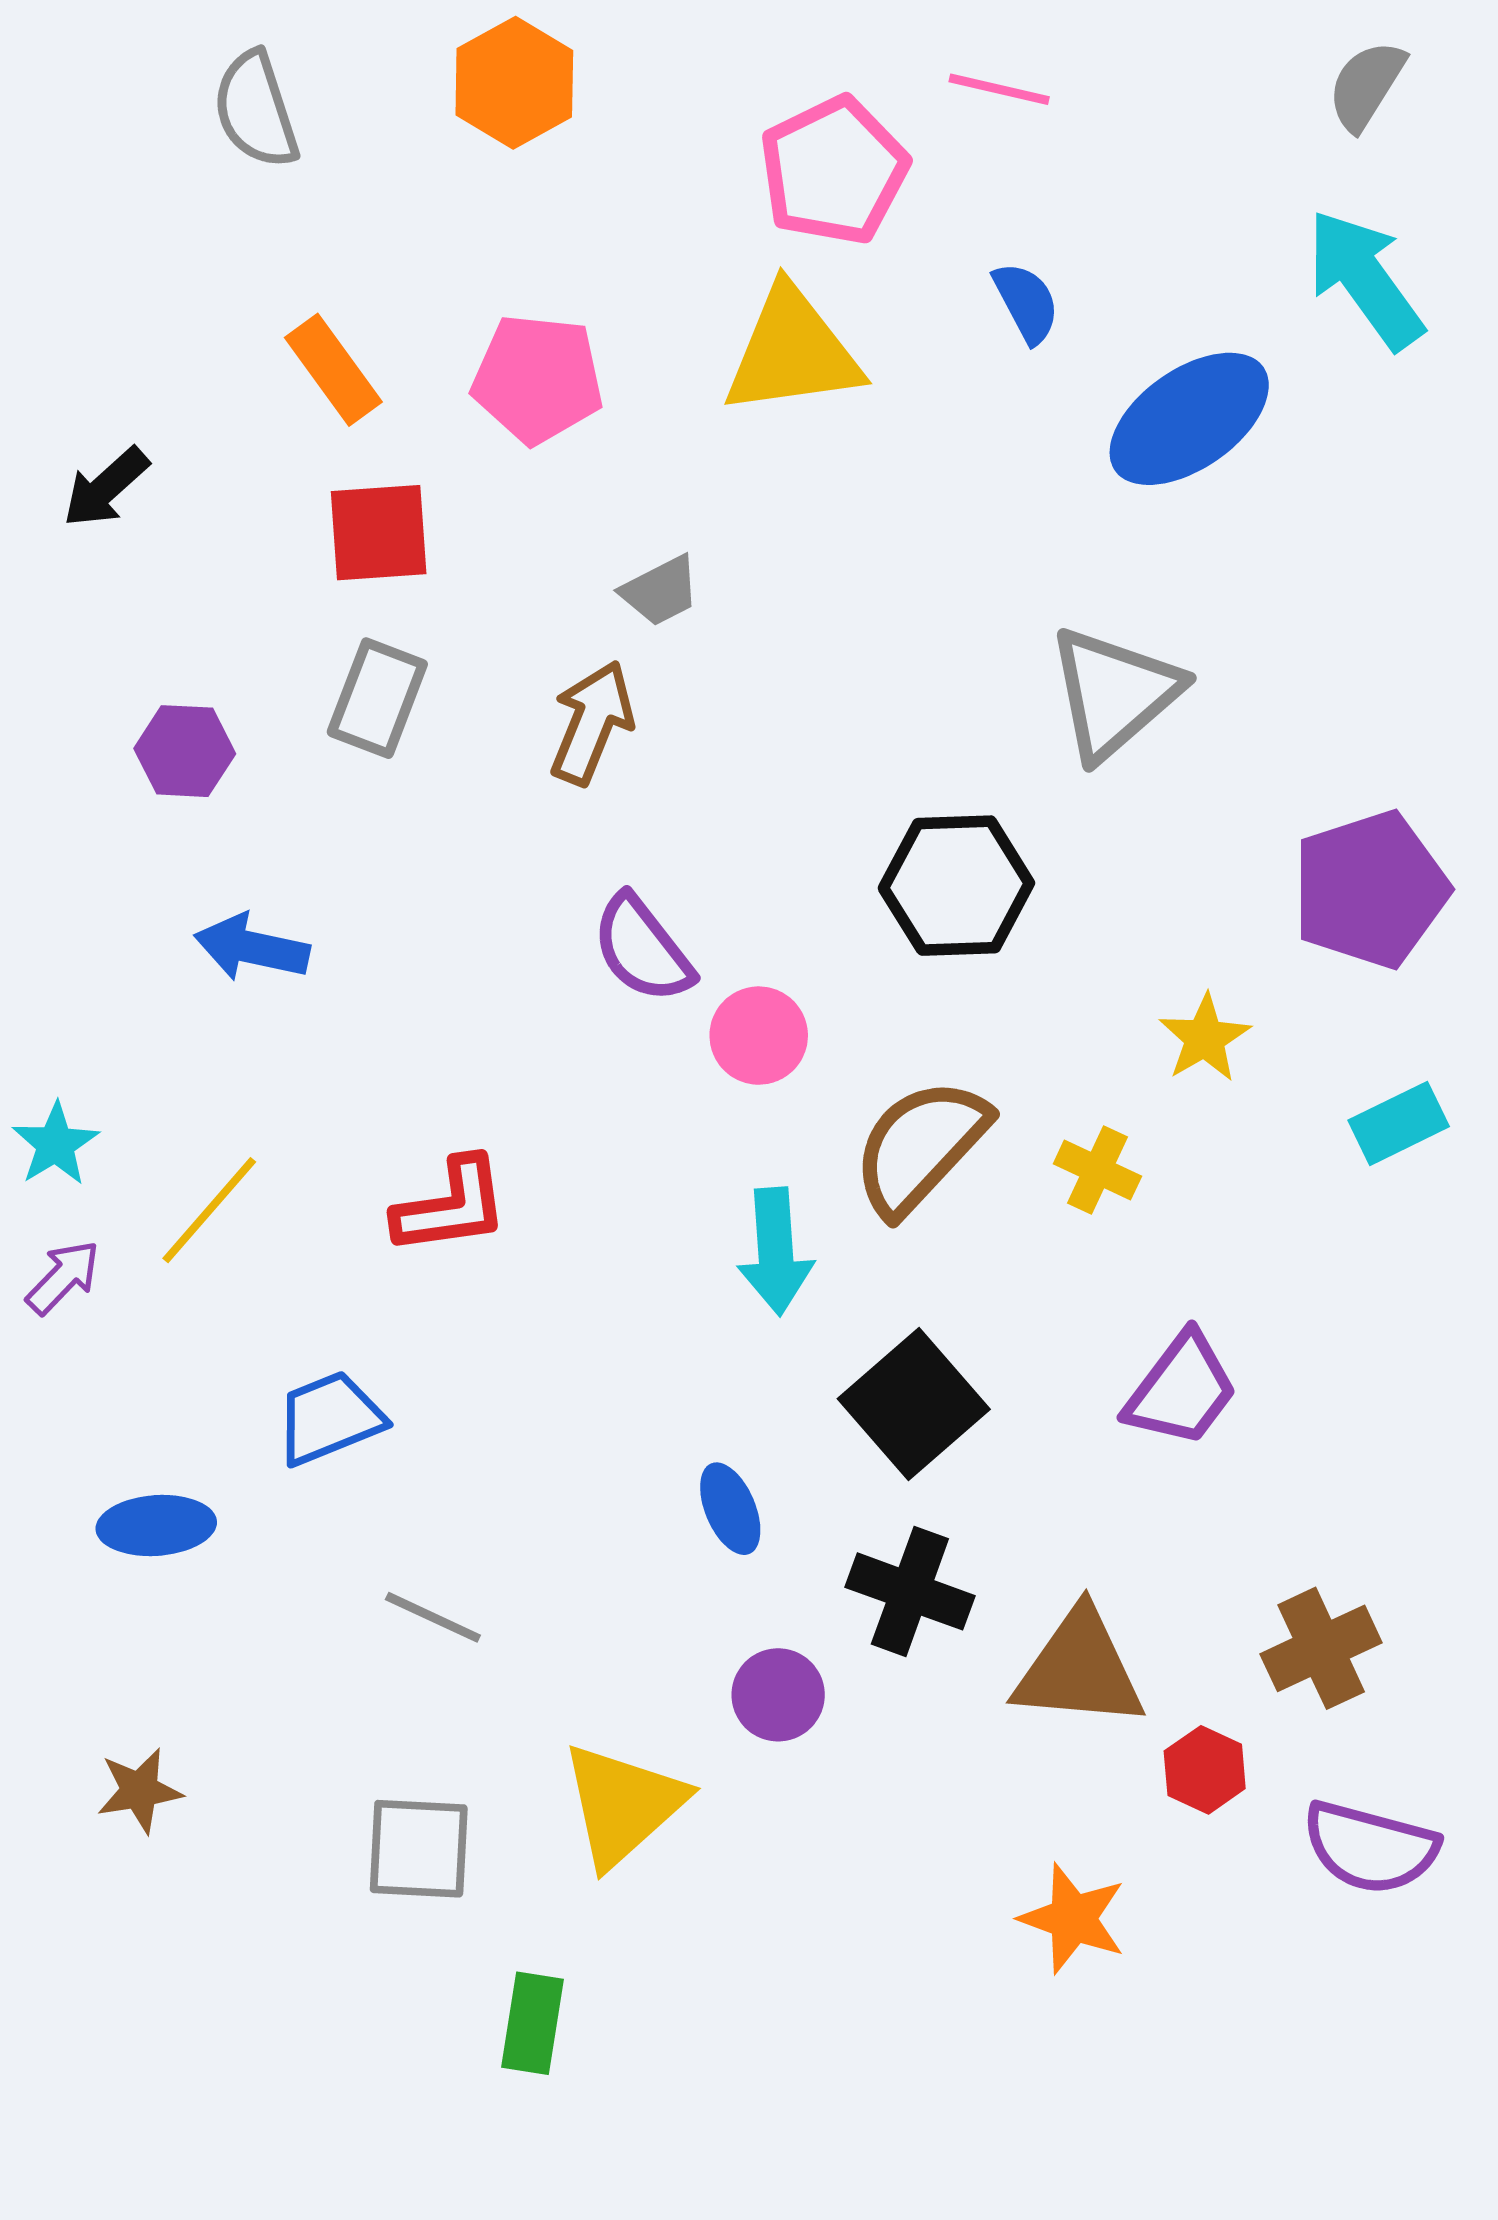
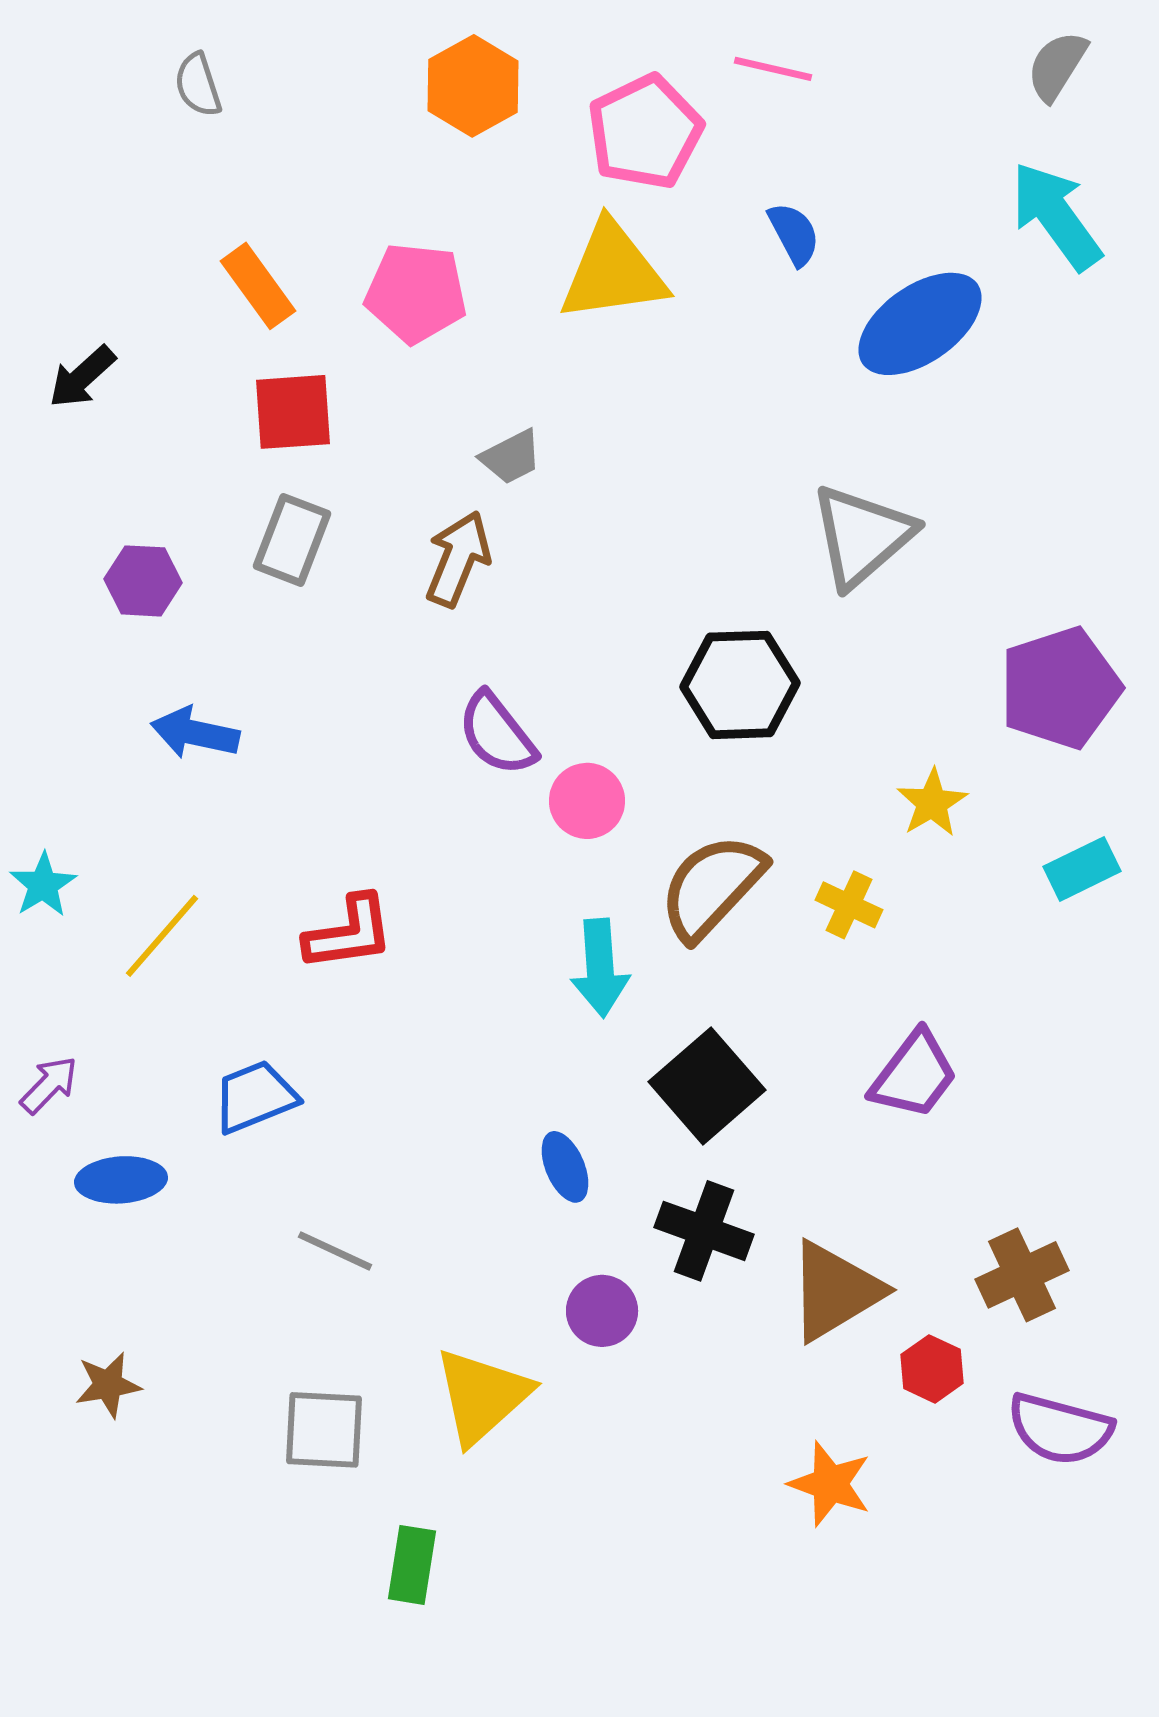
orange hexagon: (514, 83) -> (473, 86), moved
gray semicircle: (256, 110) -> (198, 85), size x0.7
purple arrow: (63, 1277) -> (49, 1085), moved
brown triangle: (1079, 1669) -> (835, 1291), turned -36

